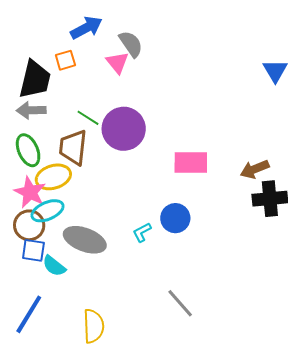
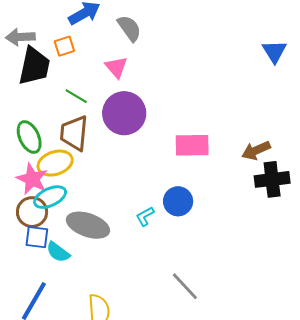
pink triangle: (117, 63) -> (116, 67), moved
gray arrow: (31, 110) -> (20, 37), moved
green line: (88, 118) -> (76, 96), moved

